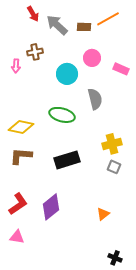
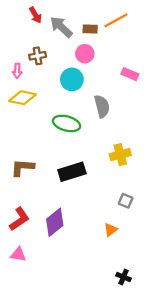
pink circle: (92, 58) -> (85, 54), moved
yellow diamond: (21, 127) -> (23, 98), moved
gray square: (114, 167) -> (126, 201), moved

